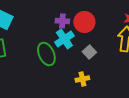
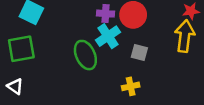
gray square: (89, 52) -> (139, 52), turned -32

